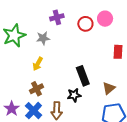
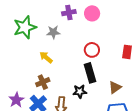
pink circle: (105, 19) -> (92, 13), moved
red circle: (85, 24) -> (92, 50), moved
yellow arrow: (38, 64) -> (46, 57), turned 96

